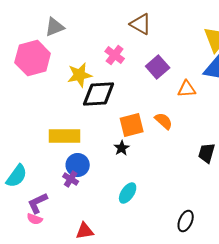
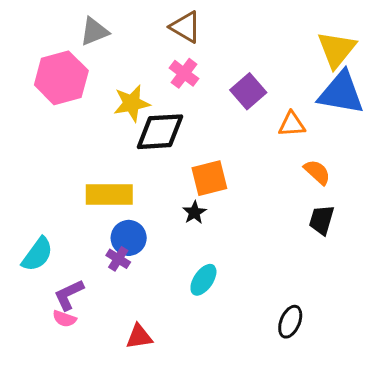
brown triangle: (141, 24) -> (185, 27), moved
orange semicircle: (164, 121) -> (317, 172), moved

